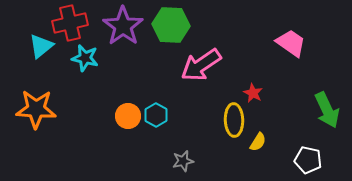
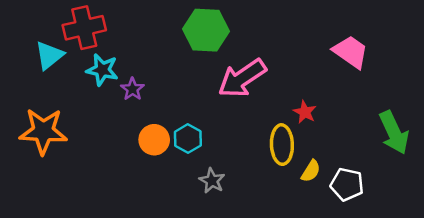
purple star: (123, 26) -> (132, 89), moved, size x0.5
white pentagon: (308, 160) -> (347, 184), moved
gray star: (183, 161) -> (212, 181), moved, turned -30

